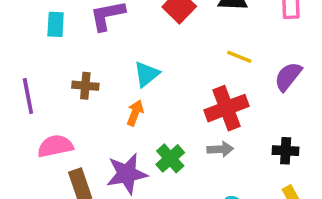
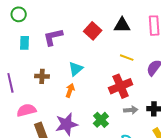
gray arrow: (220, 149) -> (131, 110), moved
green cross: (170, 158) -> (101, 120), moved

